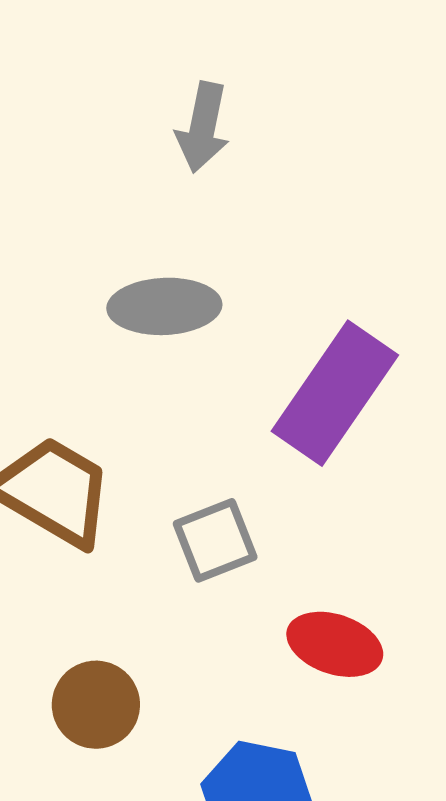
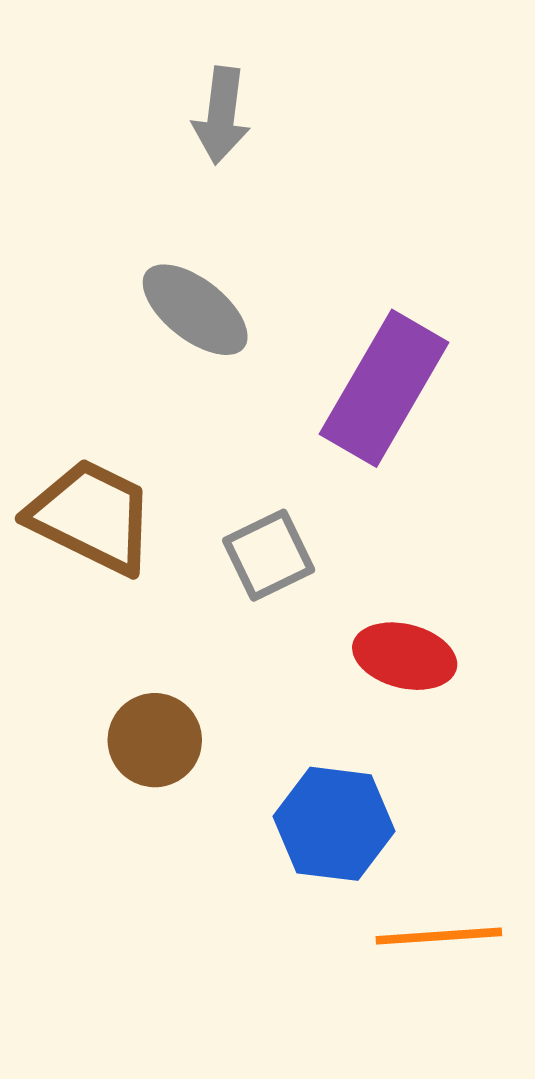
gray ellipse: (164, 306) -> (195, 310), turned 45

